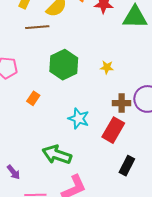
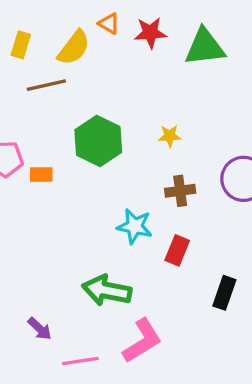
orange rectangle: (33, 98) -> (41, 175), moved, turned 64
brown cross: (122, 103) -> (180, 191), moved
red rectangle: (113, 130) -> (177, 250), moved, size x0.7

